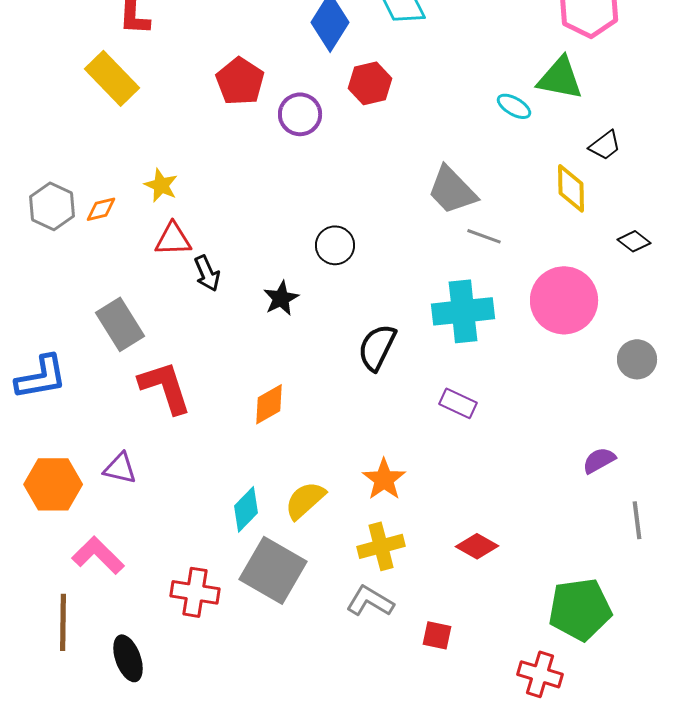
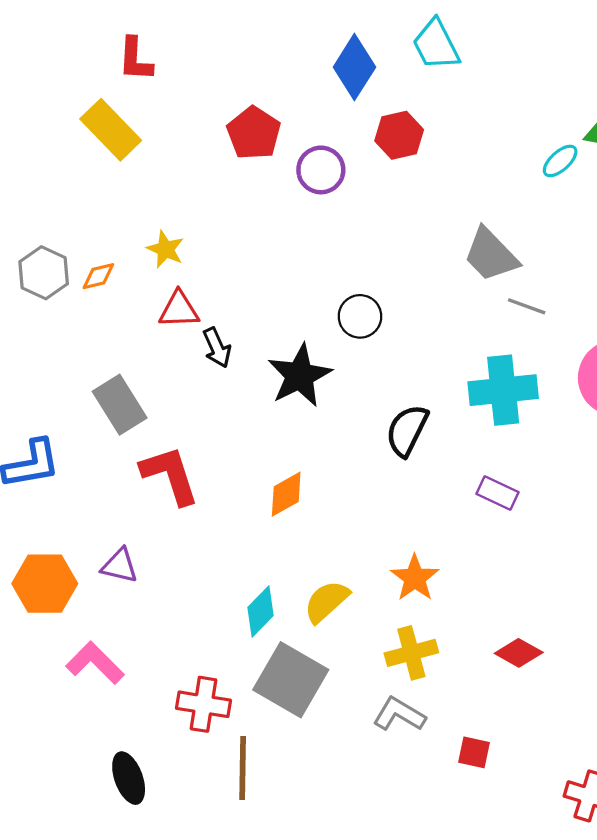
cyan ellipse: (514, 106) -> (560, 161), turned -72
black star: (281, 298) -> (300, 376), size x1.6
brown line: (63, 622) -> (243, 768), moved

